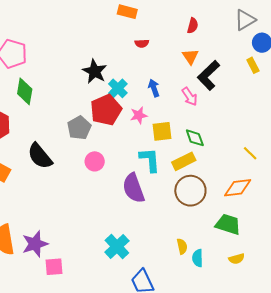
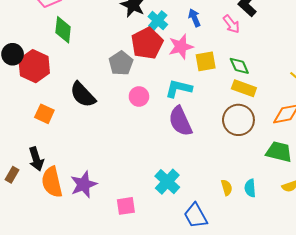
pink star: (139, 115) -> (181, 47), size x1.4
cyan L-shape: (150, 160) -> (179, 89), moved, turned -68
yellow rectangle: (184, 161) -> (244, 88), moved, turned 50
yellow semicircle: (182, 246) -> (227, 188), moved
pink square: (54, 267) -> (126, 206), moved

